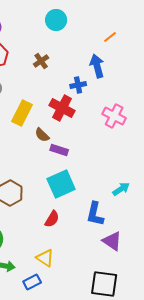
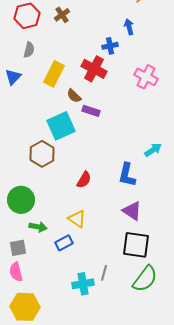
brown cross: (41, 61) -> (62, 15), moved
blue arrow: (97, 66) -> (129, 27), size x0.7
cyan square: (61, 184) -> (61, 126), moved
purple triangle: (112, 241) -> (132, 211), moved

